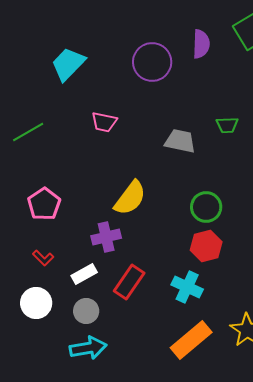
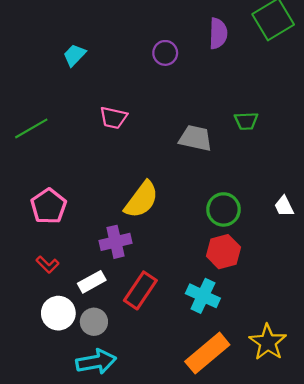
purple circle: (152, 62) -> (165, 53), size x0.6
cyan trapezoid: (68, 64) -> (74, 55), size x0.6
white circle: (36, 303) -> (58, 313), moved

